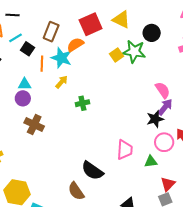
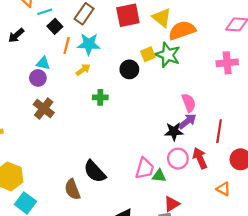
black circle: (152, 33) -> (129, 69), moved
orange semicircle: (75, 45) -> (182, 30), moved, size x1.4
cyan star: (61, 58) -> (89, 44), turned -30
pink trapezoid: (125, 150) -> (145, 168), moved

